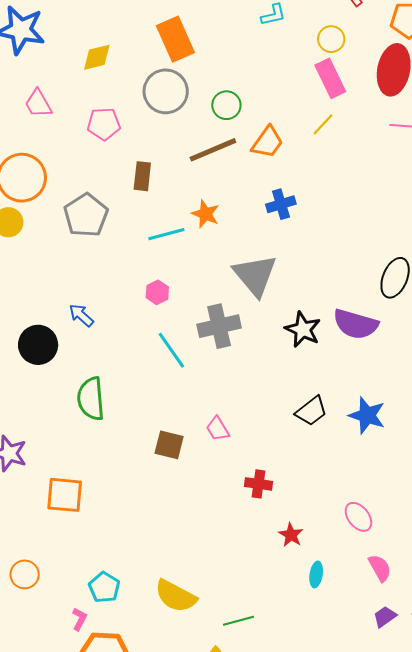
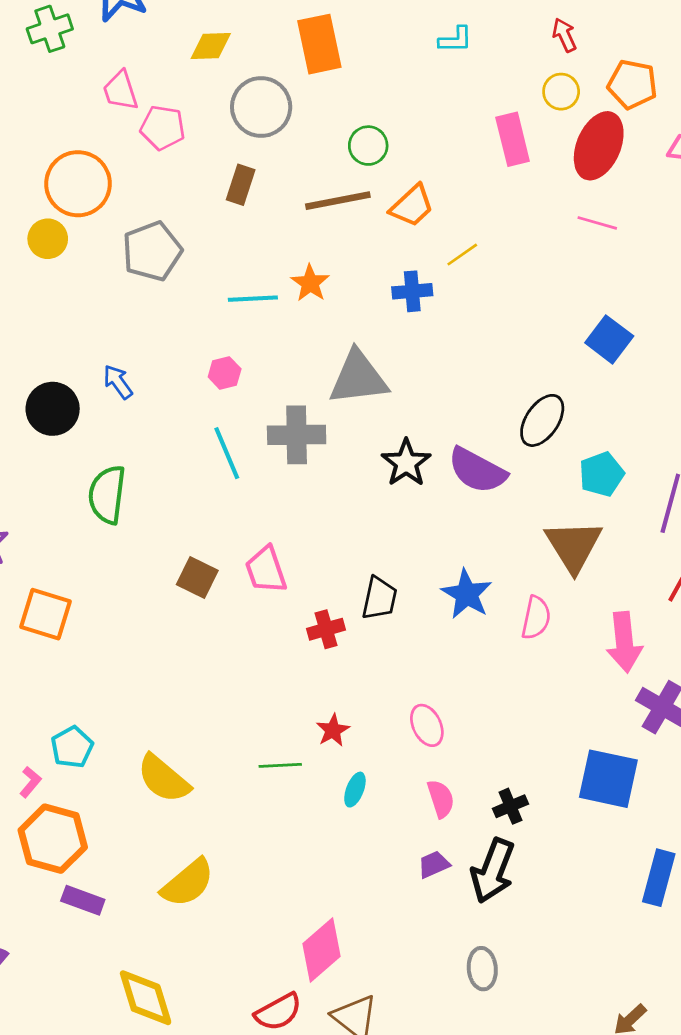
yellow circle: (331, 39) -> (561, 92), moved
gray circle: (166, 91) -> (261, 107), moved
pink pentagon: (104, 124) -> (163, 128), moved
yellow line: (323, 124) -> (462, 255), moved
brown rectangle: (142, 176) -> (241, 185), moved
gray triangle: (255, 275) -> (358, 378), turned 51
black trapezoid: (311, 411) -> (379, 598), moved, turned -52
pink trapezoid: (218, 429) -> (266, 570), size x1.4
red cross: (259, 484) -> (326, 629), moved, turned -36
green line: (238, 621) -> (280, 765), moved

